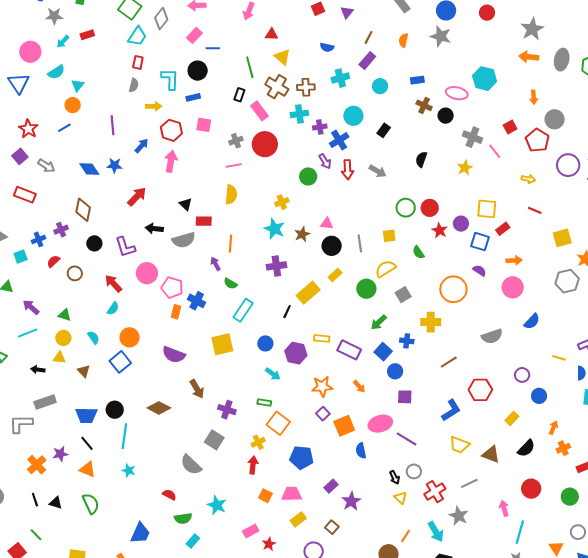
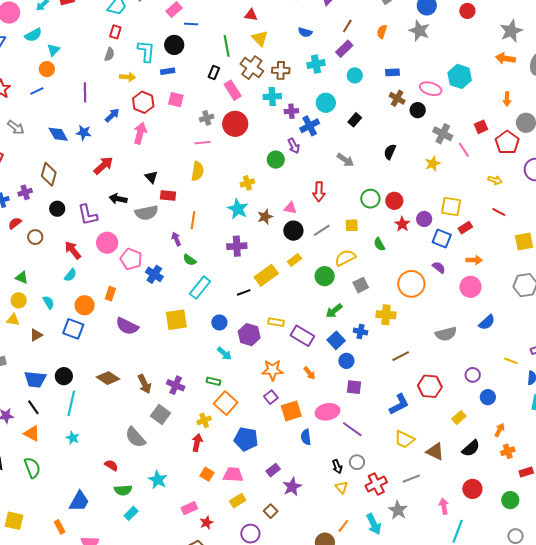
red arrow: (348, 170) -> (319, 192), moved
gray line: (360, 243) -> (322, 230), turned 60
orange rectangle: (176, 312) -> (110, 294), moved
black line: (287, 312) -> (244, 292), turned 40
blue square: (120, 362) -> (73, 329), turned -35
brown triangle: (84, 371) -> (36, 335), turned 40
brown arrow: (197, 389) -> (145, 384), moved

